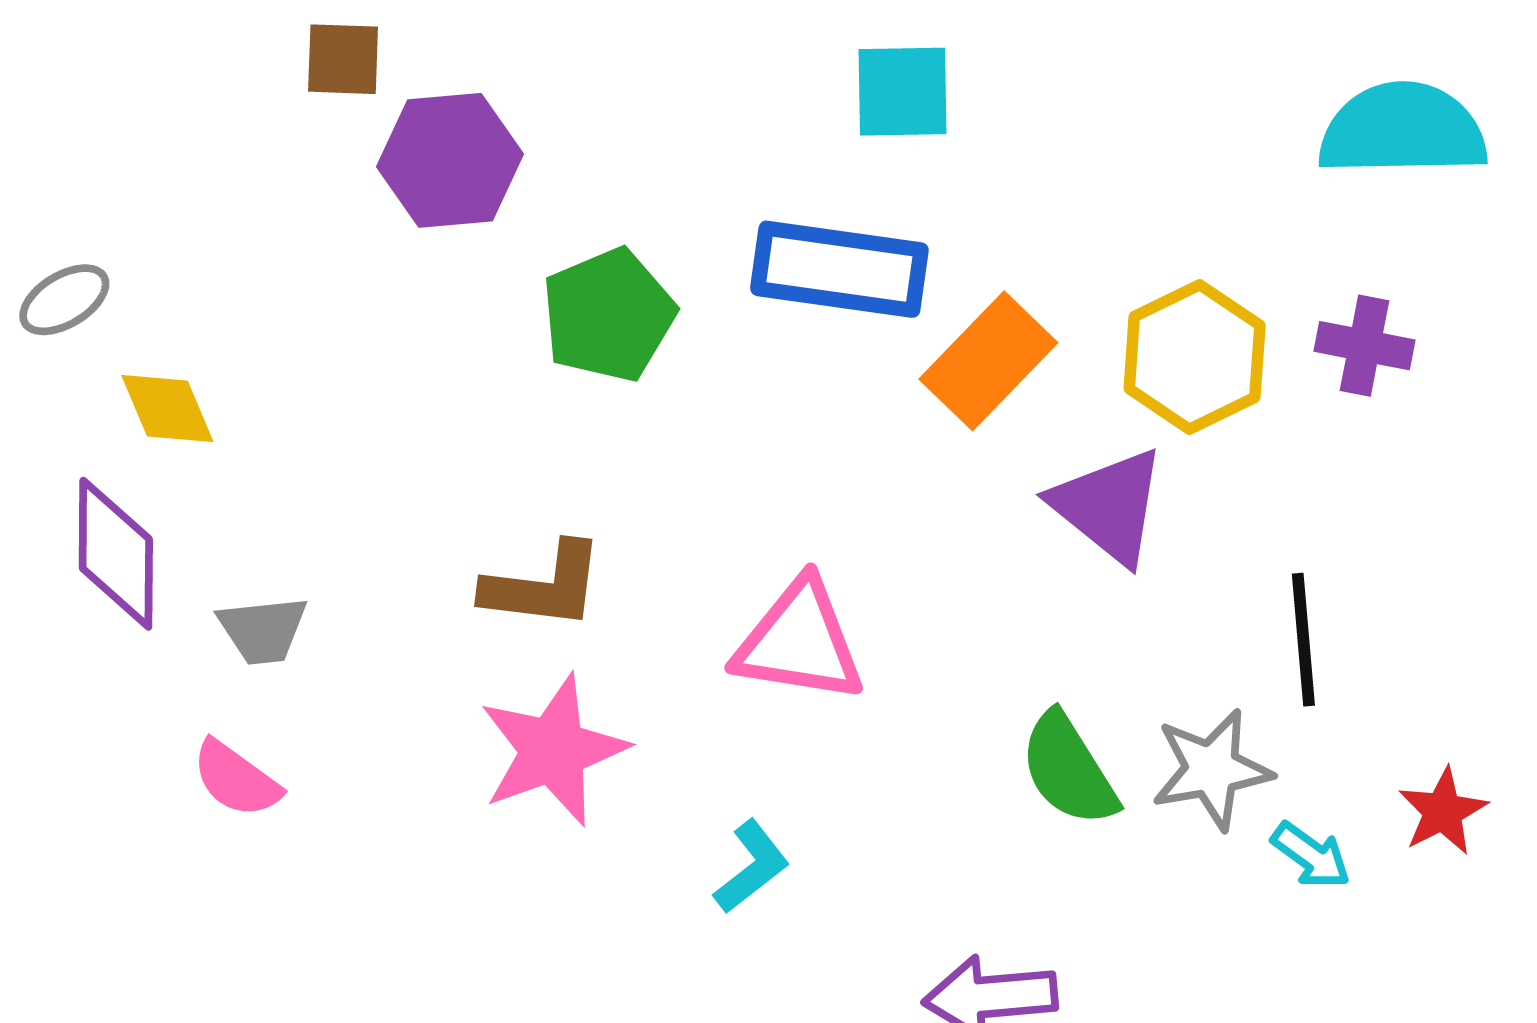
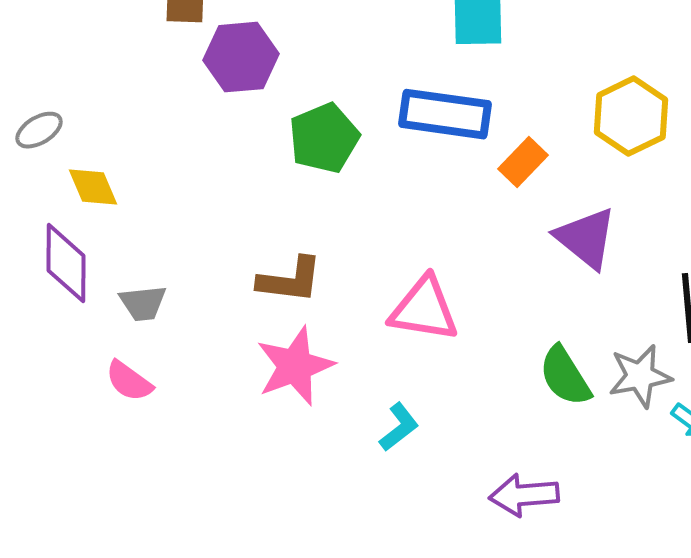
yellow hexagon: (1195, 357) -> (631, 116), moved
orange rectangle: (988, 361) -> (523, 162), size x0.7

